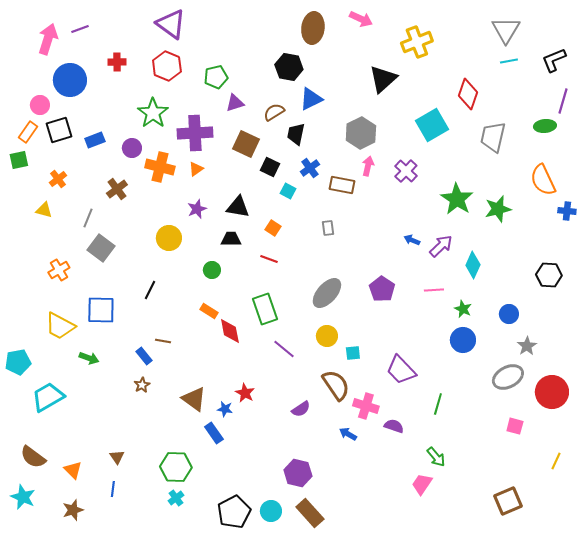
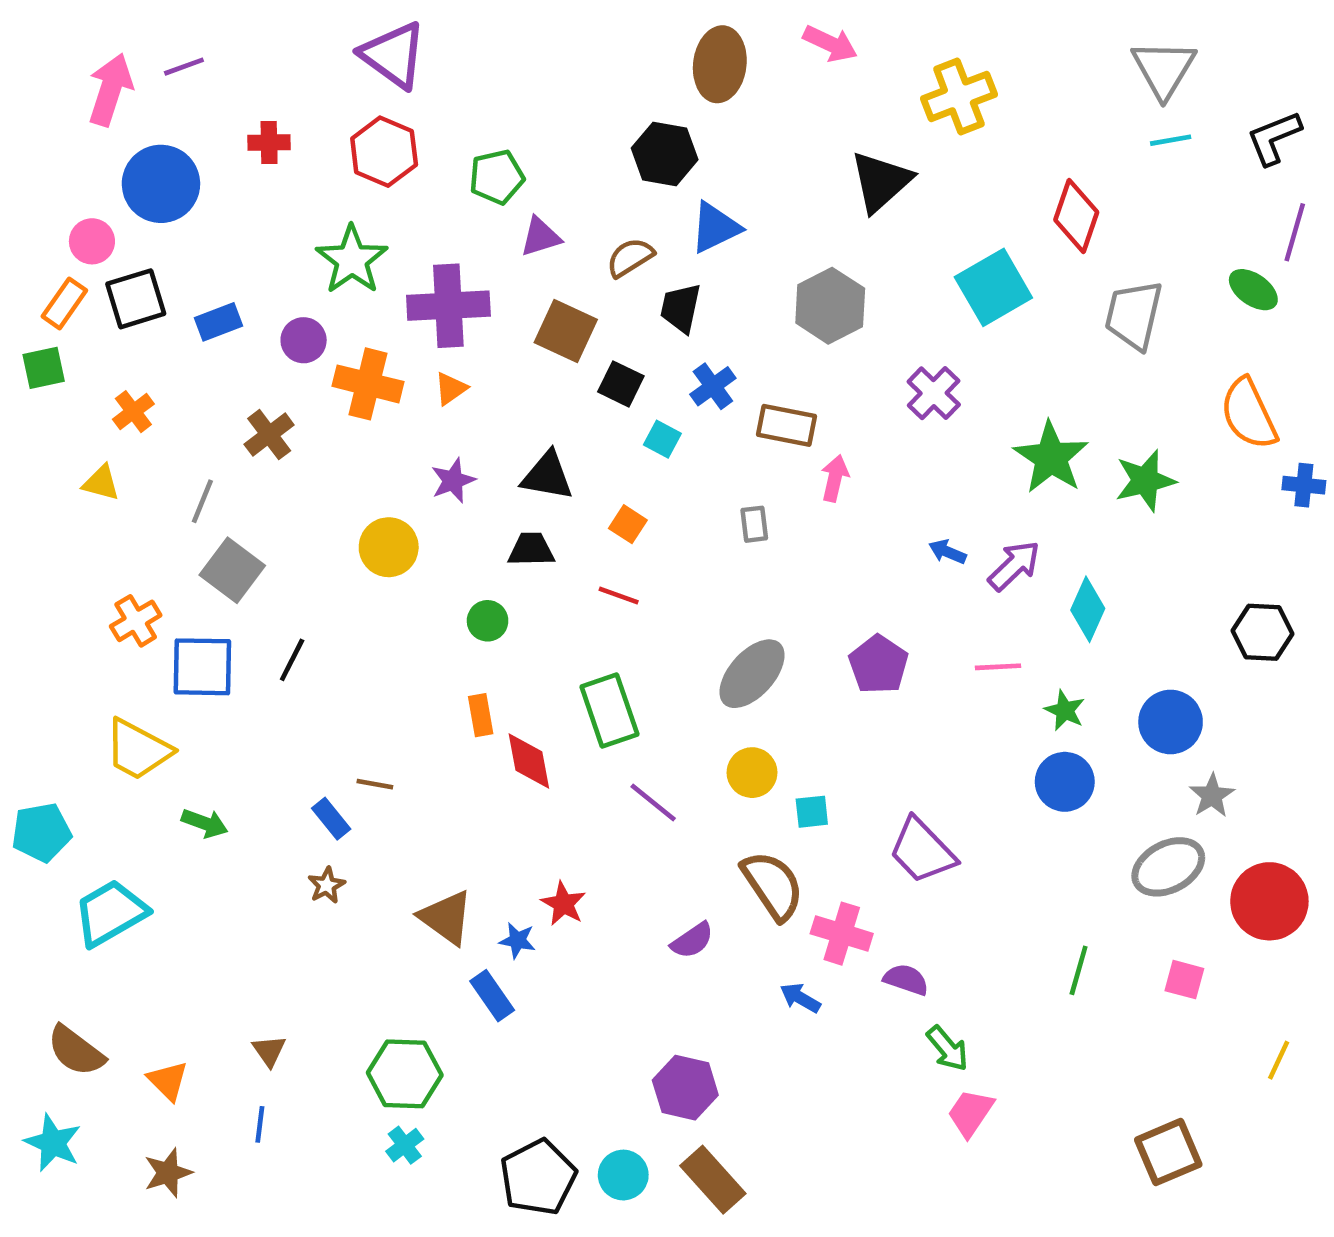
green ellipse: (545, 126) -> (1253, 290), turned 40
pink arrow: (368, 166) -> (835, 478), moved
black line: (150, 290) -> (292, 660), moved
blue square: (101, 310) -> (202, 667), moved
orange rectangle: (209, 311) -> (481, 715), turned 48
blue circle: (509, 314) -> (1171, 722), size x1.4
green line: (438, 404) -> (1079, 970), moved
green arrow: (436, 457) -> (947, 1049), moved

